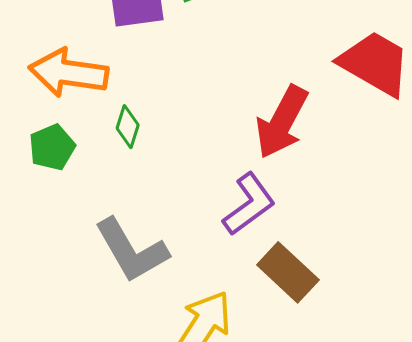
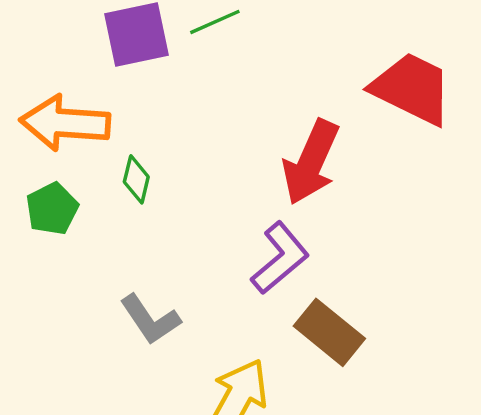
gray L-shape: (131, 250) -> (150, 319), size x0.7

